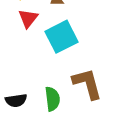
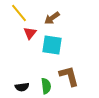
cyan square: (62, 37) -> (52, 45), turned 35

